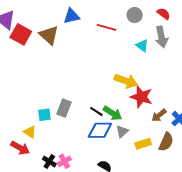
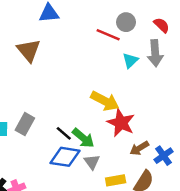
red line: (107, 27) -> (108, 35), moved
brown triangle: (49, 35) -> (29, 50), moved
cyan triangle: (142, 46) -> (130, 60), turned 32
gray triangle: (122, 131) -> (92, 162), turned -32

